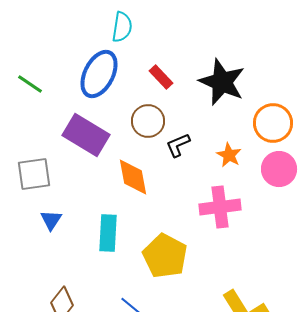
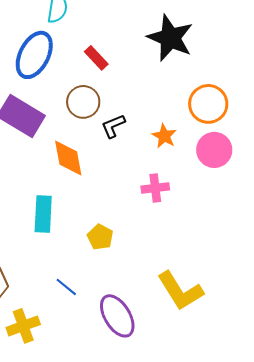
black star: (222, 82) -> (170, 38), moved
pink cross: (220, 207) -> (155, 188), size x0.7
yellow pentagon: (165, 256) -> (100, 237), size x0.6

